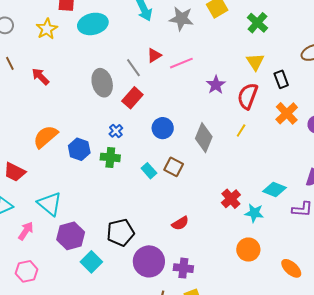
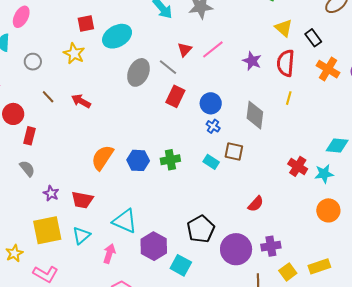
gray ellipse: (102, 83) -> (138, 72), moved, turned 56
blue circle: (163, 128) -> (211, 103), moved
blue cross: (116, 131) -> (213, 126), moved

